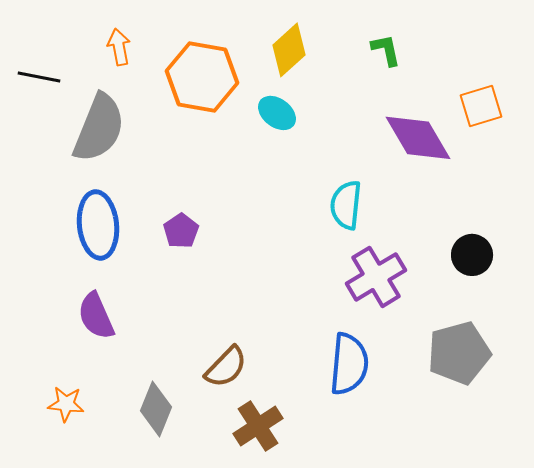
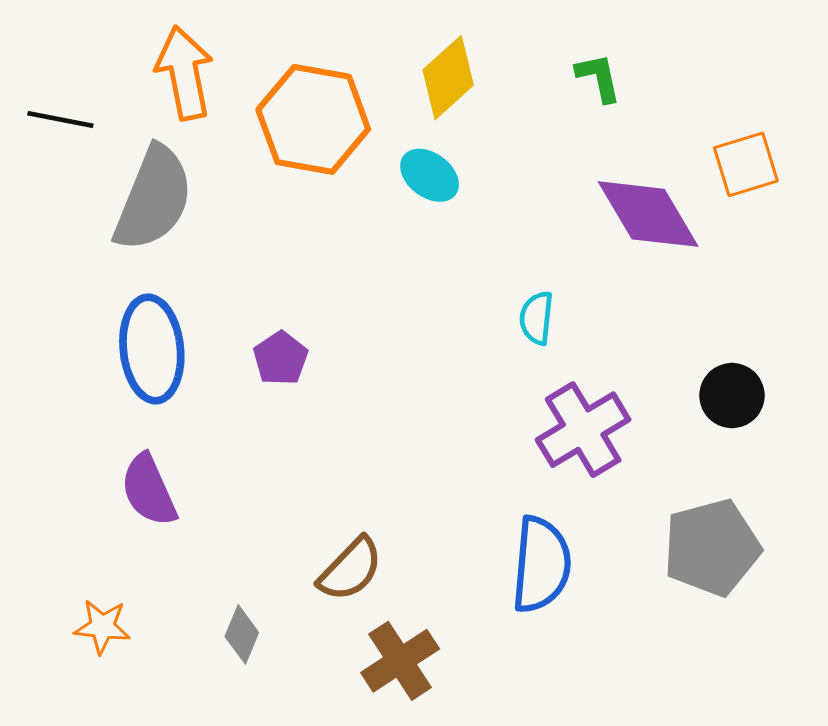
orange arrow: (119, 47) -> (184, 73), size x1.6
cyan semicircle: (346, 205) -> (537, 318), size x0.7
gray diamond: (156, 409) -> (242, 634), size x0.7

